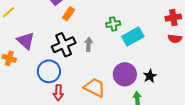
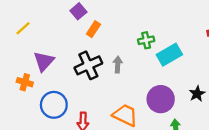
purple triangle: (26, 41) -> (44, 61), turned 30
blue circle: (49, 71) -> (54, 105), moved
black star: (150, 76) -> (197, 94), moved

